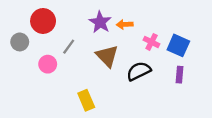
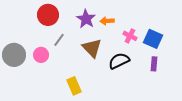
red circle: (43, 21) -> (48, 15), moved
gray circle: (20, 42) -> (14, 55), moved, size x1.5

